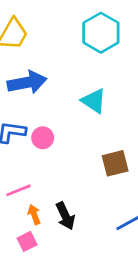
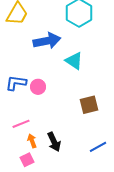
blue arrow: (27, 82) -> (47, 41), moved

